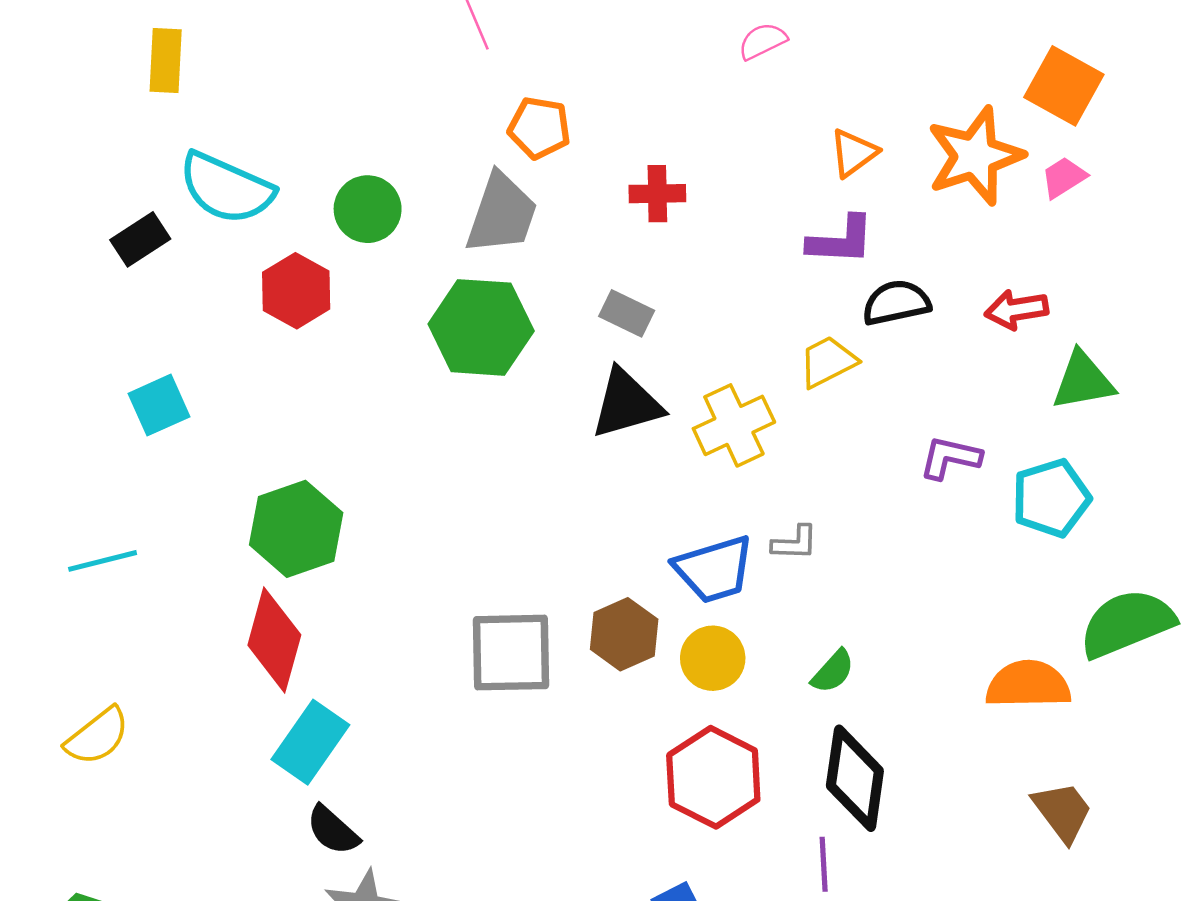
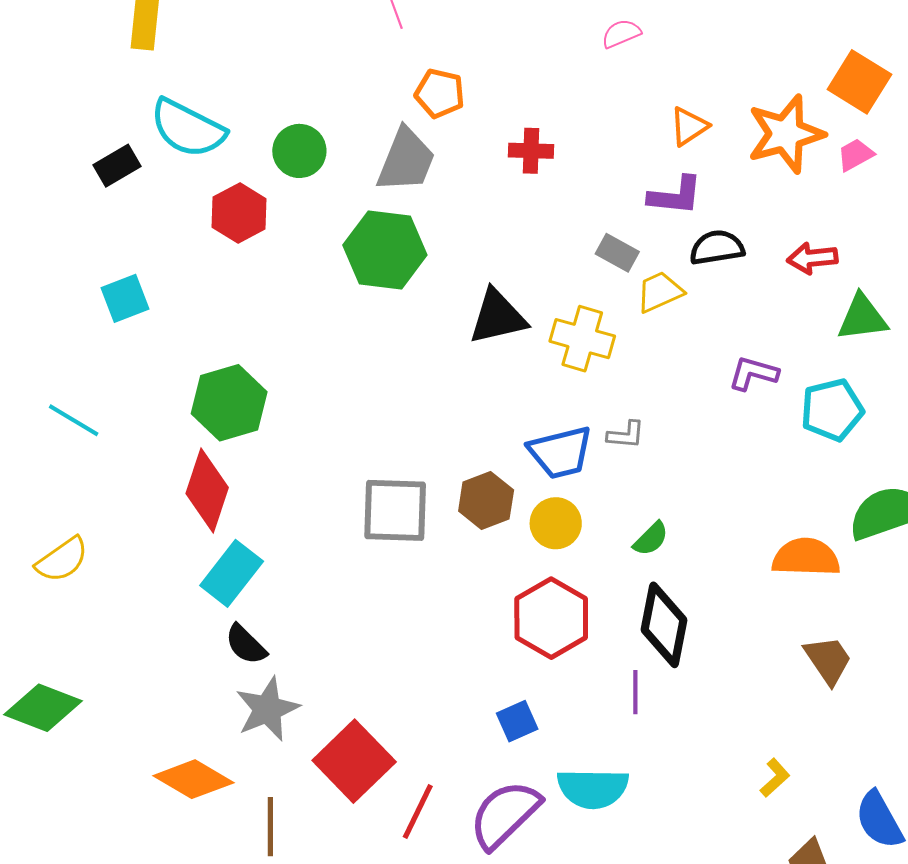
gray rectangle: (627, 313) -> (617, 253), moved
yellow cross: (734, 425) -> (582, 339), turned 38
cyan line: (103, 561) -> (74, 420), turned 42

